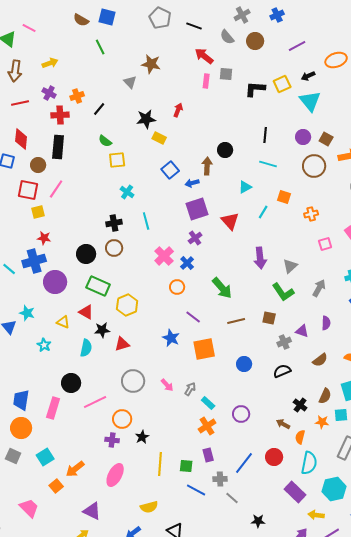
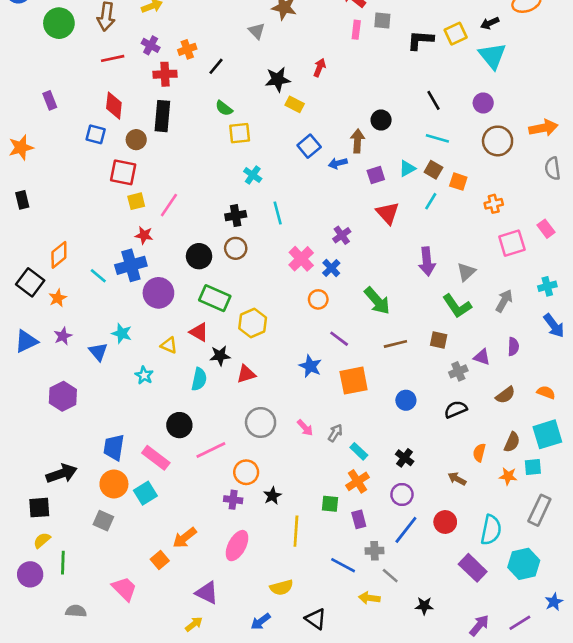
black line: (265, 135) -> (433, 100), turned -35
brown square: (326, 139) -> (433, 170), moved
pink line: (56, 189) -> (169, 205), moved
purple square: (197, 209) -> (376, 175), moved, size x0.6
pink square: (325, 244) -> (512, 243), size x1.5
black cross: (300, 405) -> (405, 458), moved
pink rectangle: (53, 408) -> (156, 458), turned -70
purple circle: (241, 414) -> (402, 494), moved
orange semicircle: (300, 437) -> (479, 453), moved
cyan square: (45, 457) -> (145, 493), moved
green square: (186, 466) -> (330, 504), moved
yellow arrow: (316, 515) -> (369, 598), moved

